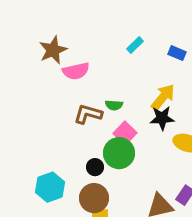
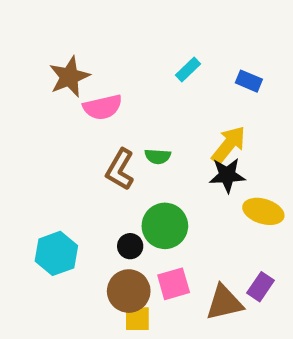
brown L-shape: (88, 114) -> (120, 169), turned -76
pink square: (125, 133) -> (174, 284), moved, turned 30
cyan hexagon: (50, 187) -> (56, 253), moved

